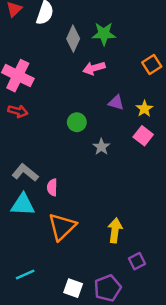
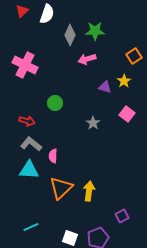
yellow star: (144, 109) -> (124, 81), moved
red arrow: (18, 111) -> (27, 121), moved
green circle: (77, 122) -> (55, 103), moved
yellow arrow: (115, 230) -> (89, 191), moved

